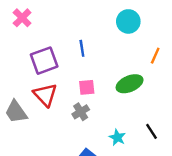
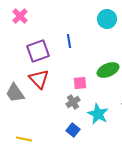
pink square: (87, 87) -> (80, 83), moved
gray cross: (81, 112) -> (73, 102), moved
cyan star: (117, 137) -> (98, 114), size x1.5

